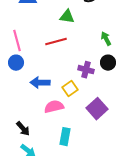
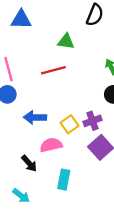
purple cross: (86, 70) -> (92, 121), moved, turned -35
black arrow: (23, 129) -> (29, 163), moved

